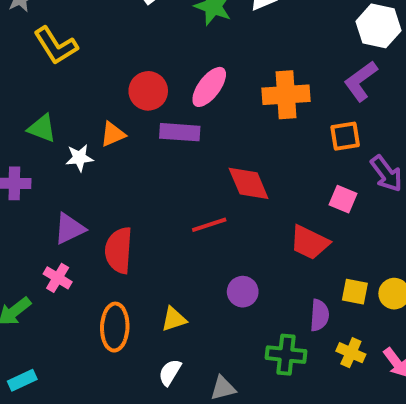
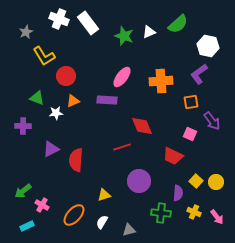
red circle: (148, 91) -> (66, 76), moved
pink cross: (58, 278) -> (42, 205), moved
purple circle: (243, 292) -> (139, 181), size x1.5
yellow square: (355, 292) -> (196, 181), turned 32
orange ellipse: (115, 327) -> (74, 215), moved, turned 40

